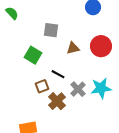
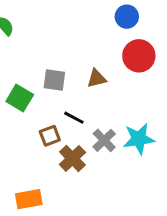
gray square: (51, 30) -> (54, 80), moved
red circle: (101, 46) -> (139, 56), moved
green square: (33, 55) -> (20, 98), moved

